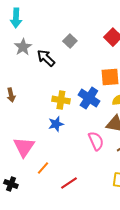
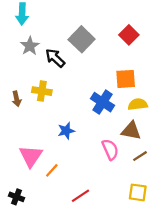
gray square: (70, 41) -> (82, 39), size x1.6
yellow cross: (61, 100) -> (42, 91), moved
orange line: (43, 168) -> (52, 170), moved

